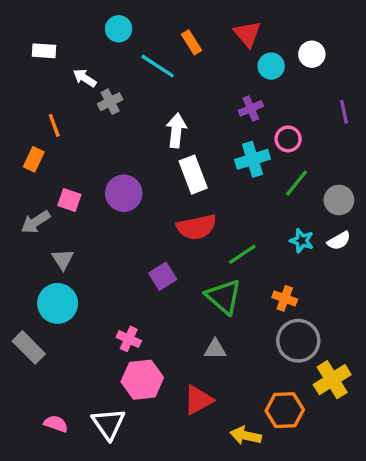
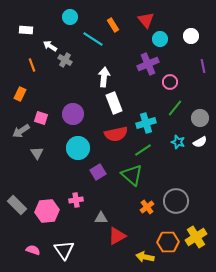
white circle: (312, 54) -> (191, 36), moved
gray cross: (110, 102) -> (65, 60), turned -32
purple cross: (251, 108) -> (148, 64), size x1.5
orange line: (54, 125) -> (32, 65), moved
cyan cross: (252, 159) -> (146, 123), moved
purple square: (163, 276) -> (98, 172), moved
orange cross: (285, 298) -> (147, 207), moved, turned 32
cyan circle: (58, 303) -> (78, 148), moved
pink cross: (129, 339) -> (76, 200), turned -32
gray triangle: (215, 349) -> (101, 218), moved
pink hexagon: (142, 380) -> (47, 211), moved
yellow cross: (332, 380) -> (196, 237), moved

